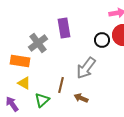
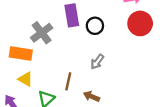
black circle: (102, 40) -> (95, 26), moved
gray arrow: (86, 68) -> (97, 62), size x0.6

